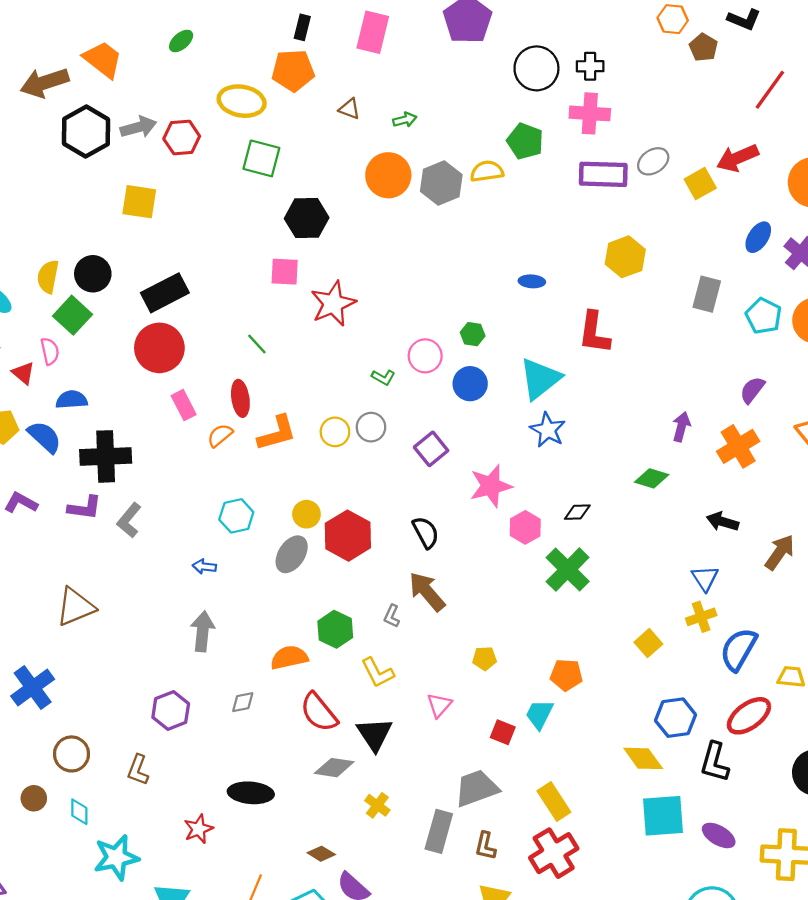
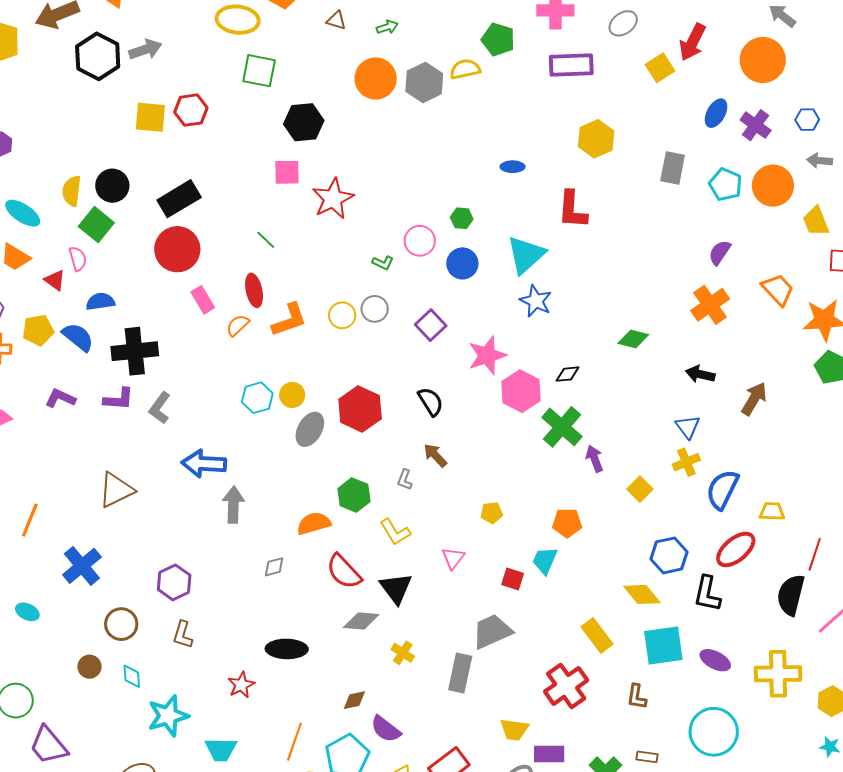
red hexagon: (182, 137) -> (191, 110), moved
red arrow: (738, 158) -> (693, 42), turned -36
gray ellipse: (653, 161) -> (623, 23), moved
purple arrow: (681, 427) -> (595, 459), moved, turned -32
yellow circle: (306, 514) -> (292, 395), moved
pink hexagon: (525, 527) -> (521, 391), size x1.4
blue arrow: (204, 567) -> (204, 464), moved, size x2.0
brown arrow: (427, 592) -> (435, 455), size x0.7
purple hexagon: (171, 711) -> (174, 582), moved
yellow rectangle: (554, 802) -> (597, 635), moved
brown L-shape: (485, 846) -> (637, 697), moved
brown diamond: (321, 854) -> (354, 700), turned -40

